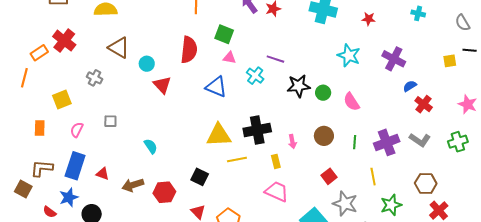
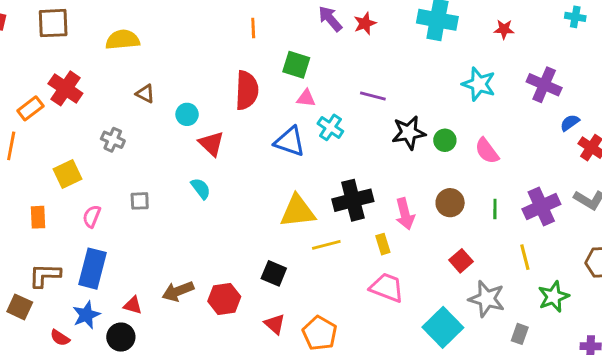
brown triangle: (119, 48) -> (145, 94), size x0.6
cyan cross: (255, 76) -> (330, 127), moved
pink arrow: (292, 142) -> (405, 214), size x1.5
cyan semicircle: (151, 146) -> (201, 188), moved
red triangle: (103, 174) -> (133, 305), moved

